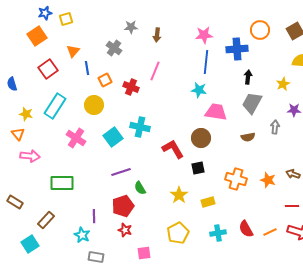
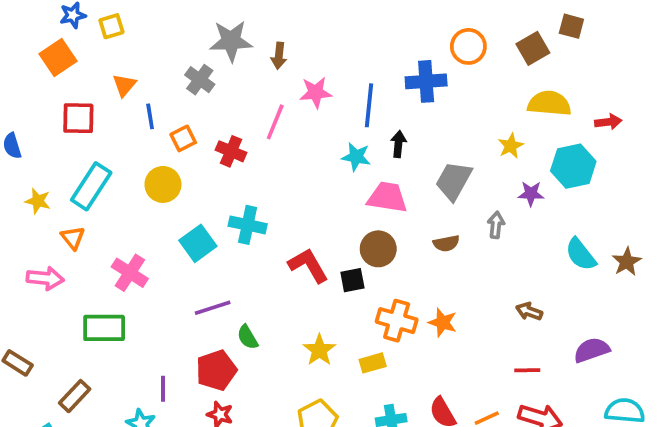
gray star: (131, 27) -> (231, 41), size x1.6
pink star: (204, 35) -> (316, 92), moved
red square: (48, 69) -> (78, 118), turned 36
black arrow: (248, 77) -> (398, 144), moved
orange triangle: (18, 134) -> (73, 238), moved
pink cross: (76, 138) -> (130, 273), moved
brown circle: (201, 138) -> (378, 249), moved
black square: (198, 168) -> (352, 280), moved
orange cross: (236, 179) -> (397, 321), moved
orange star: (268, 180) -> (443, 322), moved

